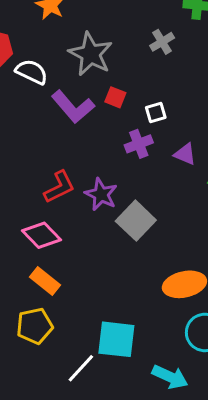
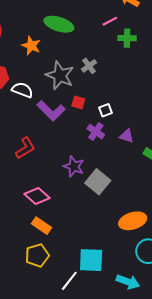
gray cross: (162, 42) -> (89, 66), moved
purple cross: (139, 144) -> (96, 132), turned -30
red L-shape: (59, 187) -> (25, 148), moved

